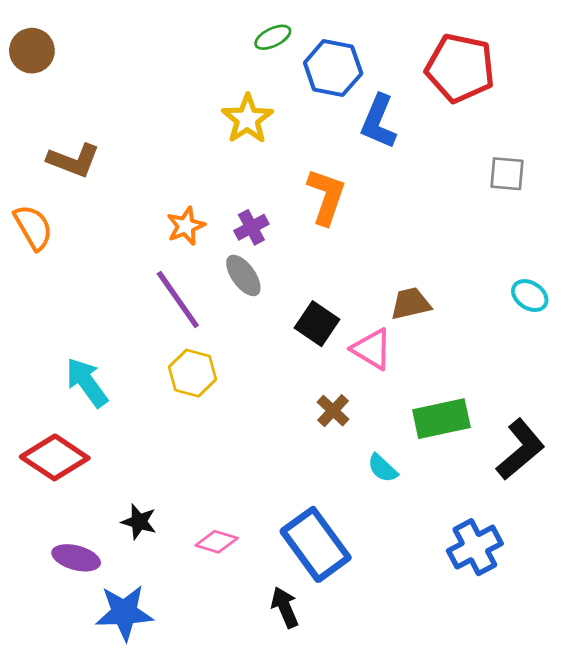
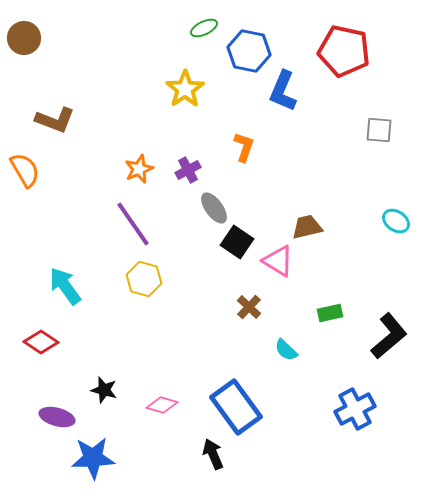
orange L-shape: (326, 196) -> (244, 147), size x0.7
gray ellipse: (243, 275) -> (214, 208), moved
green rectangle: (441, 419) -> (330, 313), size x0.6
red diamond: (55, 457) -> (41, 342), size x0.7

